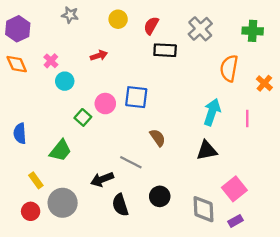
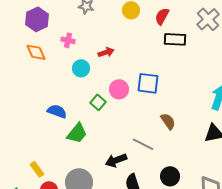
red arrow: (99, 55) -> (106, 52), moved
pink cross: (51, 61) -> (68, 40), moved, turned -32
blue semicircle: (20, 133) -> (57, 111), moved, turned 114
yellow rectangle: (36, 180) -> (37, 169), moved

